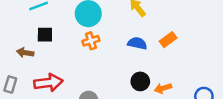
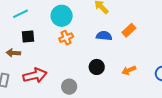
black circle: (140, 81) -> (97, 67), moved

